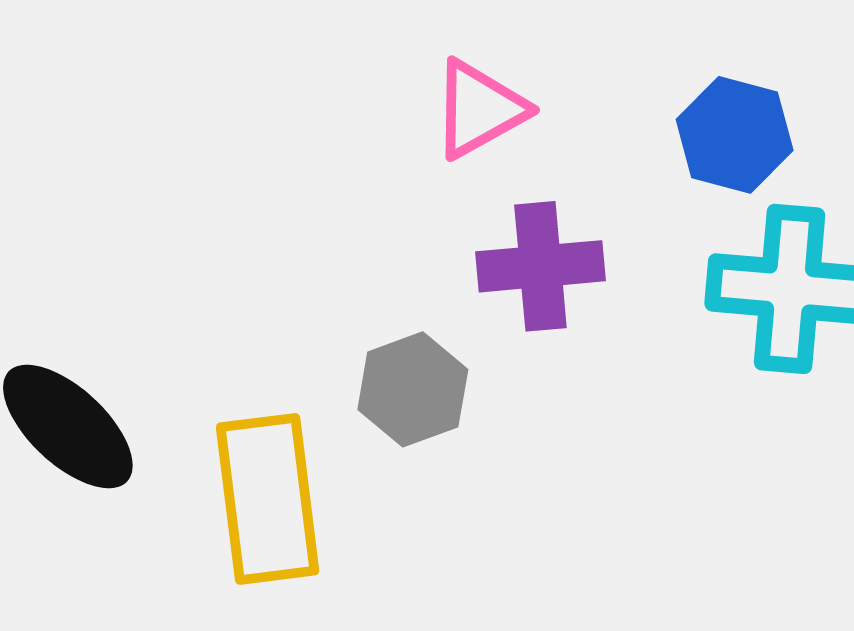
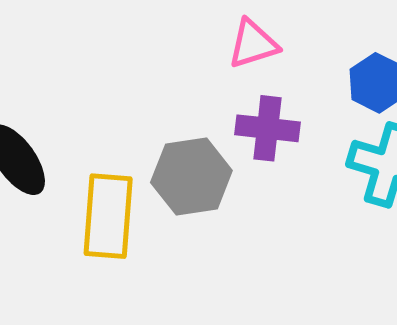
gray hexagon: (413, 389) -> (191, 177), size x1.4

